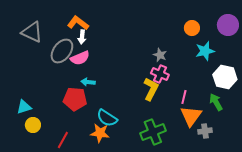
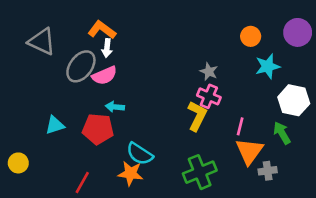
cyan triangle: (24, 107) -> (55, 125), moved
yellow circle: (33, 125) -> (18, 163), moved

